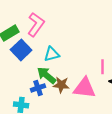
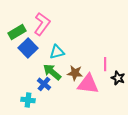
brown star: (61, 85) -> (75, 73), moved
blue cross: (38, 88) -> (44, 84), turned -32

